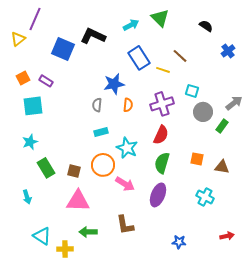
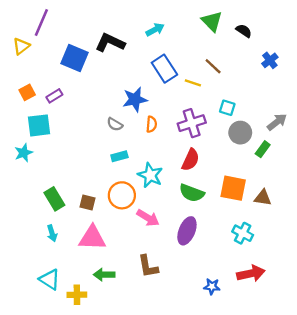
green triangle: (160, 18) -> (212, 21), moved
purple rectangle: (46, 81) -> (54, 96), turned -64
gray semicircle: (97, 105) -> (115, 124), turned -64
cyan star: (30, 142) -> (24, 153), moved
orange square: (197, 159) -> (233, 188), size x1.6
green semicircle: (162, 163) -> (192, 193), turned -85
cyan arrow: (27, 197) -> (52, 233), moved
red arrow: (227, 236) -> (251, 273), moved, size x1.6

